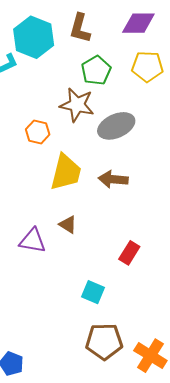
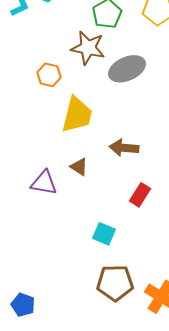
brown arrow: (113, 179) -> (124, 148), moved

